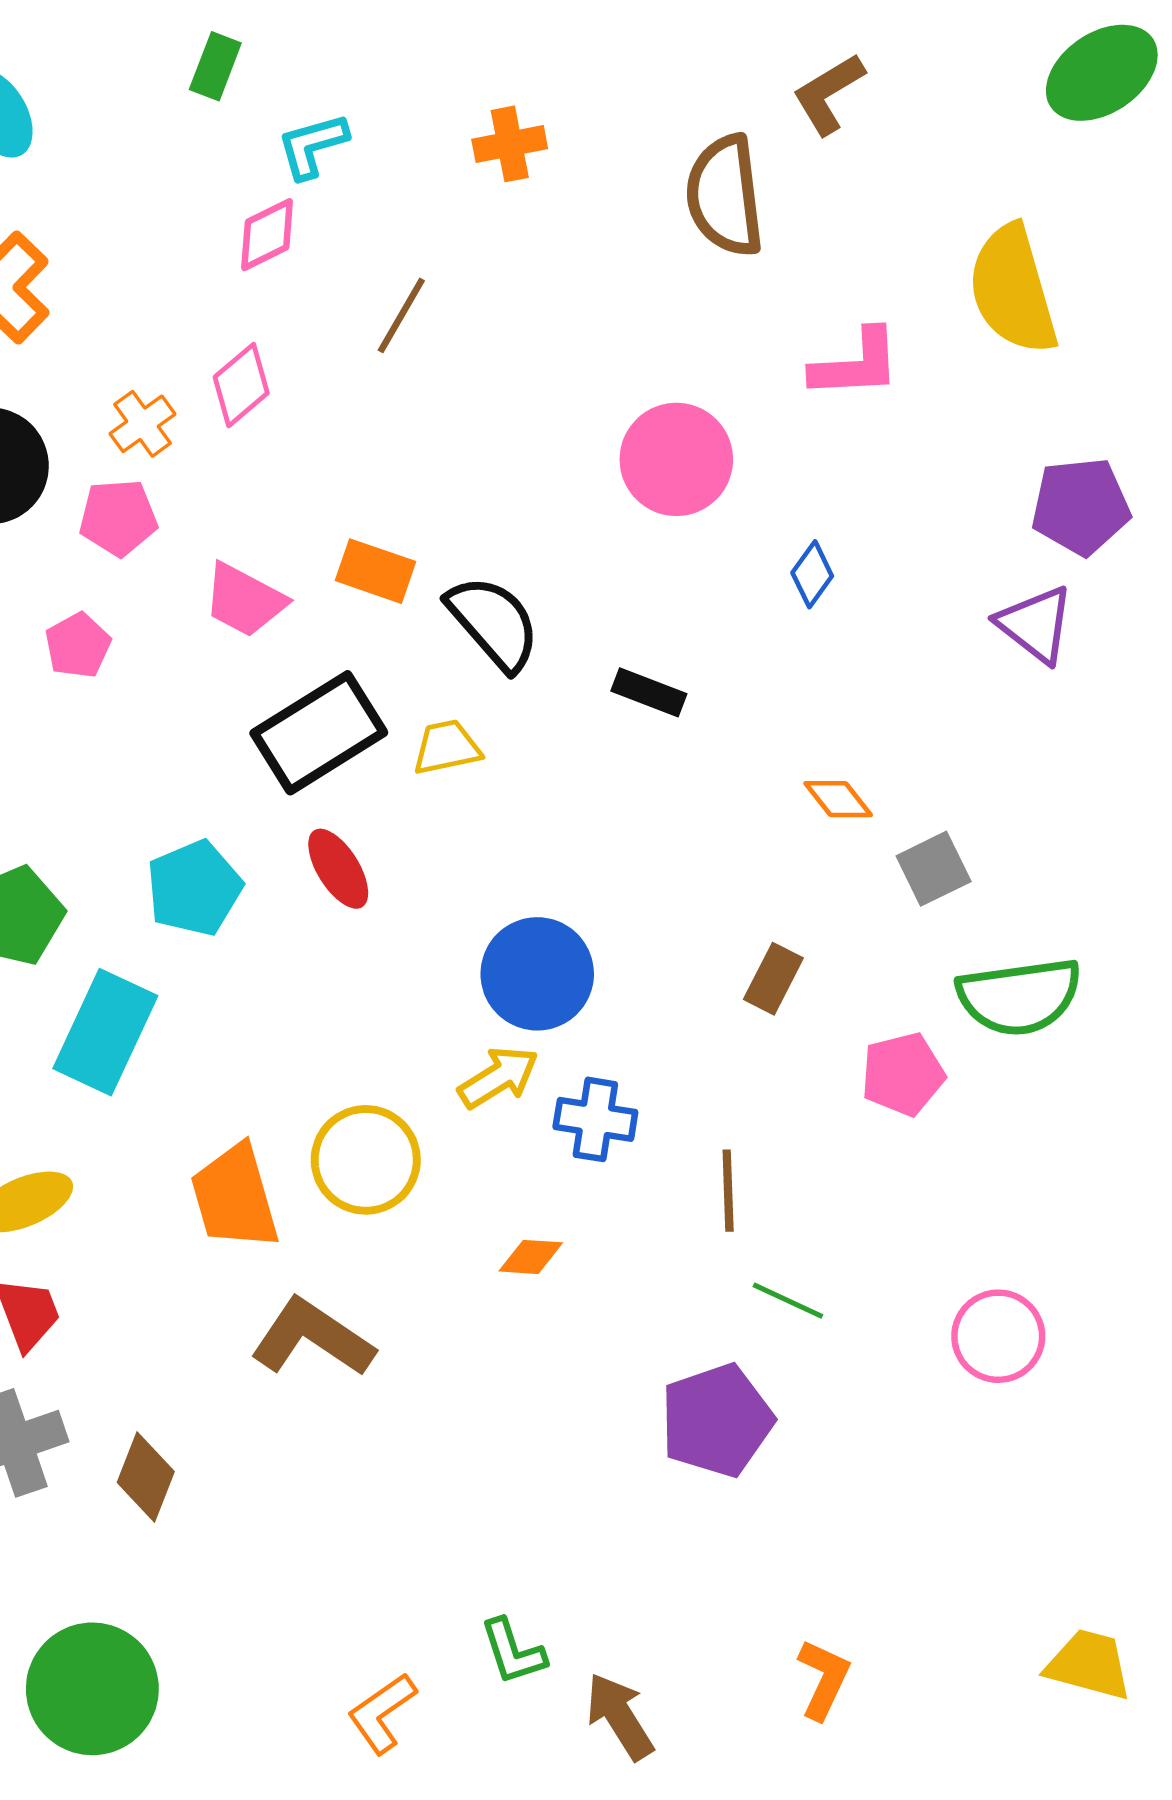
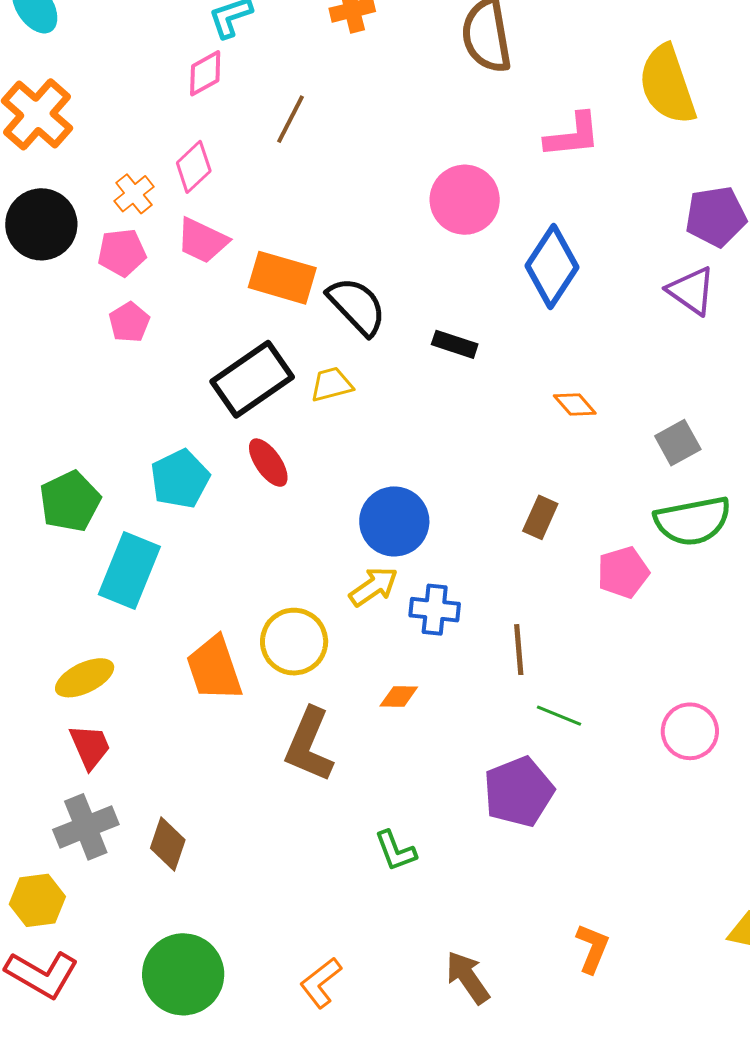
orange rectangle: (375, 571) -> (282, 278), size x1.4
blue diamond: (812, 574) -> (552, 266), size x2.0
pink trapezoid: (244, 600) -> (202, 241), moved
pink pentagon: (78, 645) -> (129, 322), moved
gray square: (934, 869) -> (678, 443), moved
brown L-shape: (312, 1338) -> (309, 745), moved, turned -98
green L-shape: (513, 1652) -> (395, 851), moved
green circle: (92, 1689) -> (183, 974), moved

